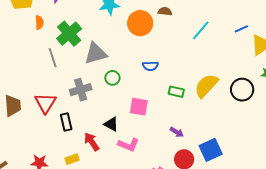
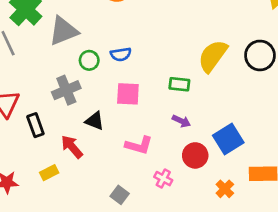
blue semicircle: (150, 66) -> (121, 54), moved
gray cross: (81, 90) -> (66, 90), moved
green rectangle: (176, 92) -> (179, 84), moved
pink L-shape: (129, 145) -> (139, 145), moved

